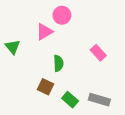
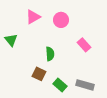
pink circle: (62, 15) -> (61, 20), moved
pink triangle: (44, 32) -> (33, 17), moved

